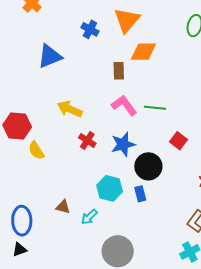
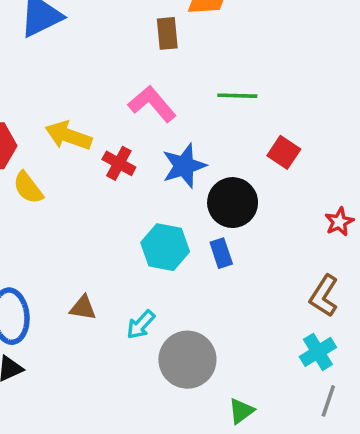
pink L-shape: (124, 105) -> (152, 104), moved
yellow arrow: (70, 109) -> (68, 136), moved
brown triangle: (63, 207) -> (83, 308), moved
cyan arrow: (89, 217) -> (141, 325), moved

